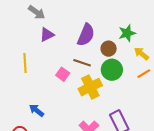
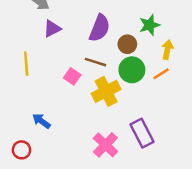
yellow arrow: (141, 54) -> (167, 50), turned 63
orange line: (144, 74) -> (161, 74), moved

